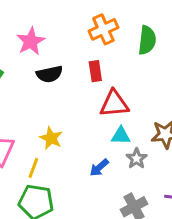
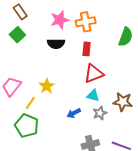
orange cross: (103, 29) -> (86, 22), moved
pink star: (31, 41) -> (60, 20), moved
red triangle: (114, 104) -> (94, 74), turned -30

